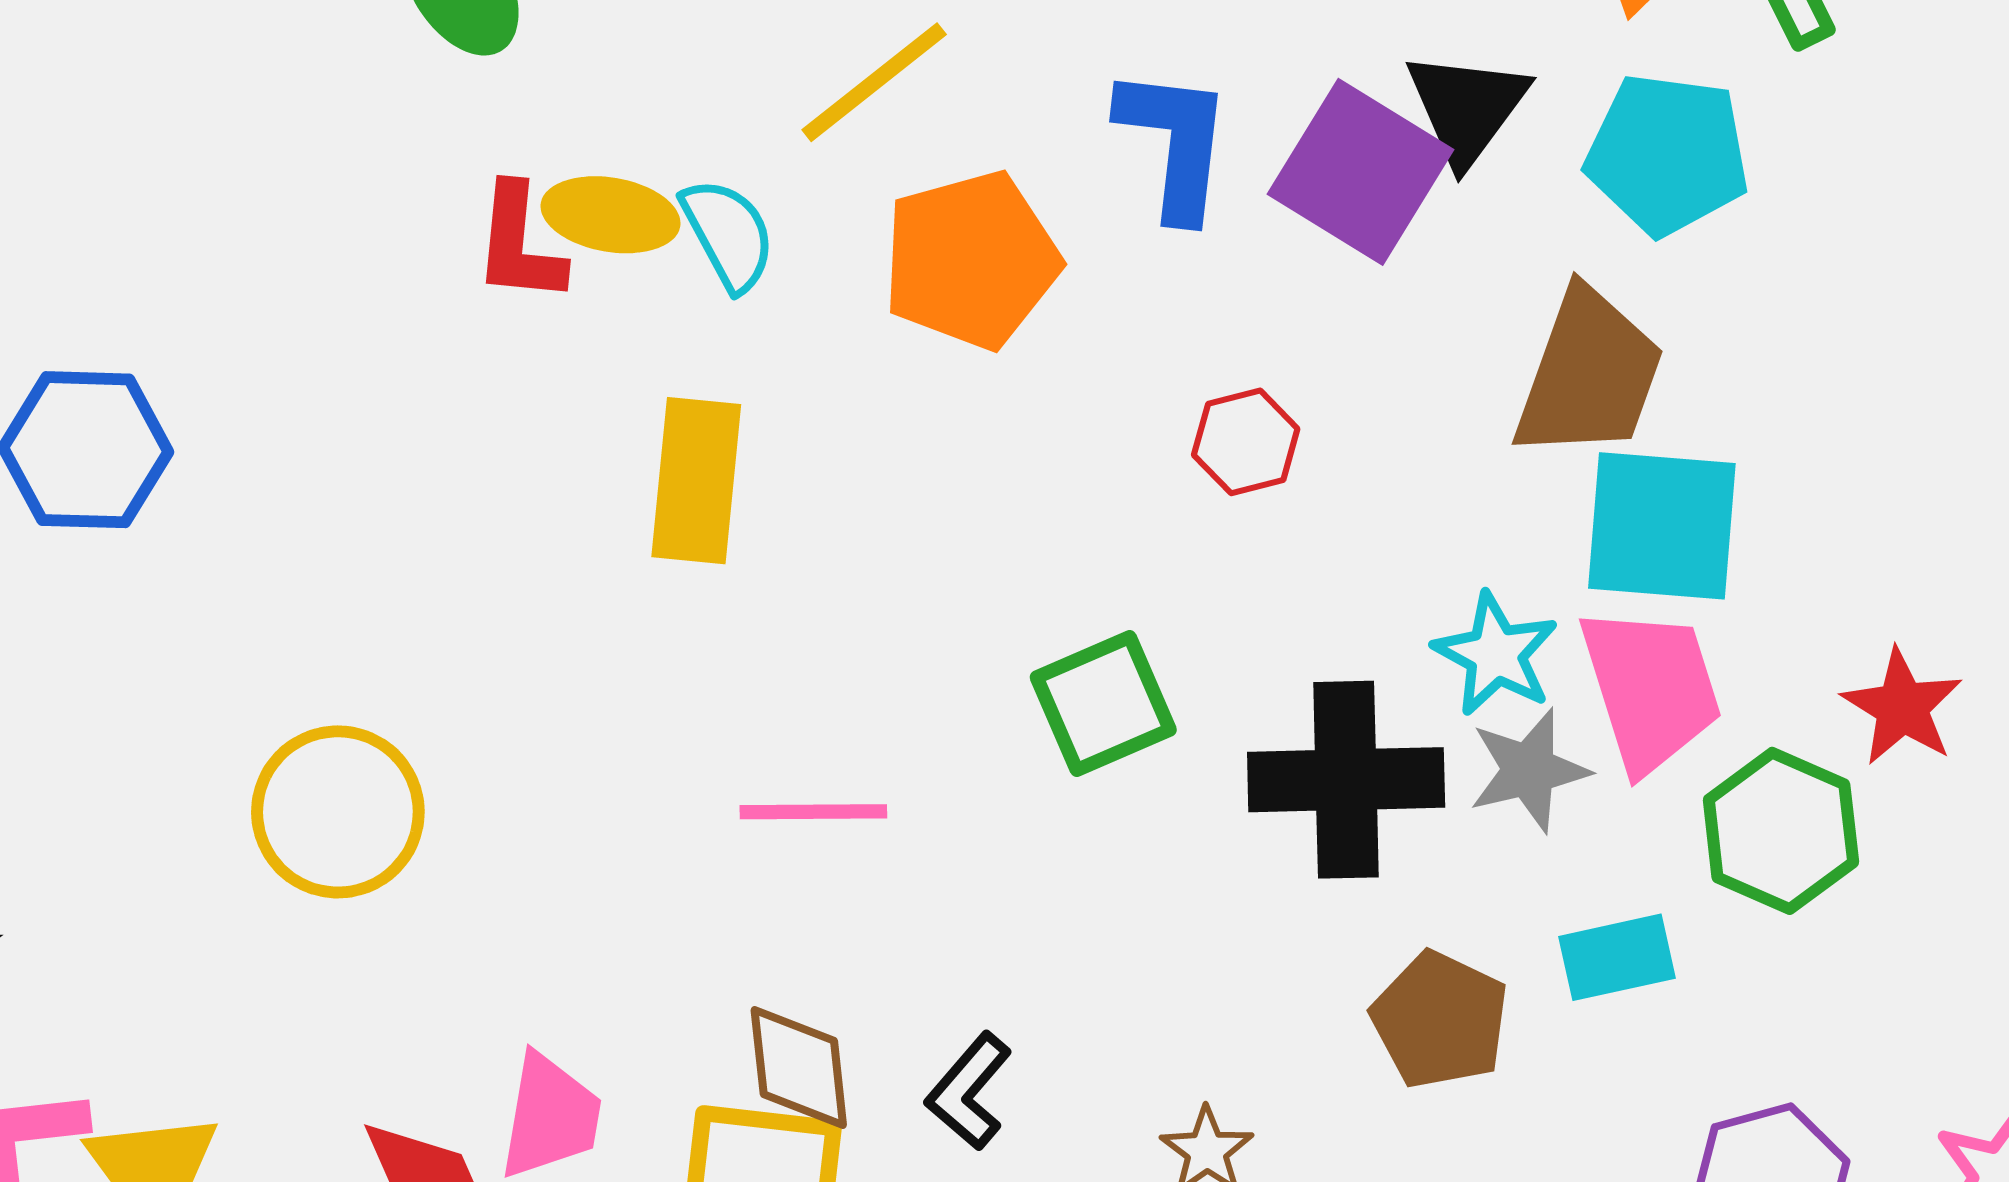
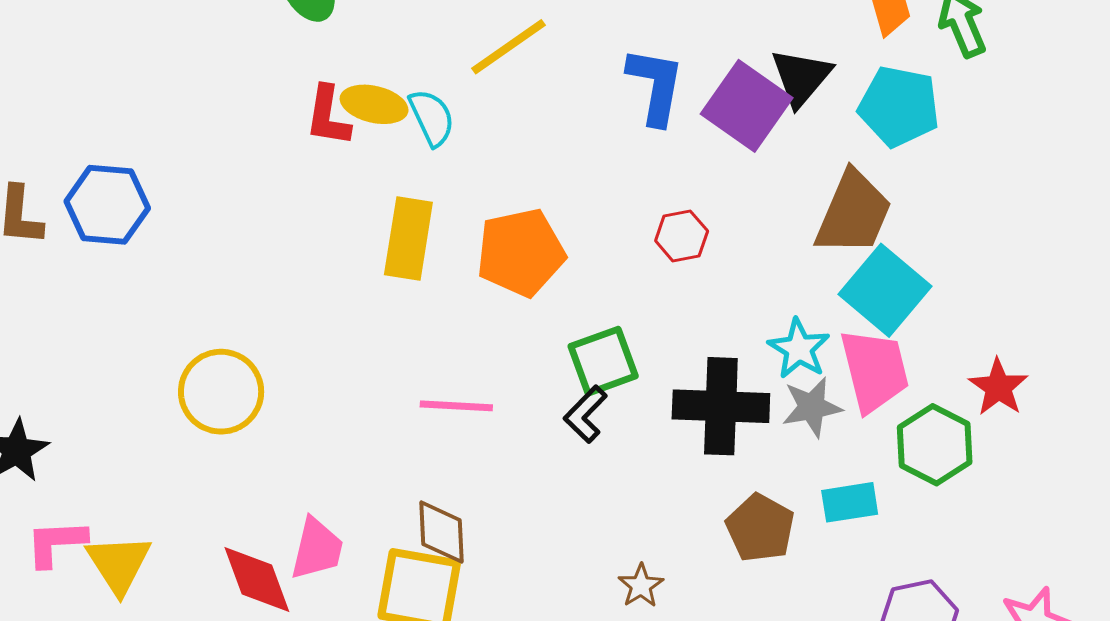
orange pentagon: (971, 260) -> (521, 252), moved
cyan square: (1662, 526) -> (885, 290), turned 32
black L-shape: (969, 1091) -> (585, 414), moved

